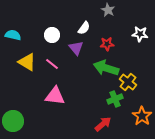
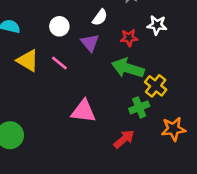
white star: (140, 34) -> (157, 25), moved
pink triangle: (55, 96) -> (83, 111), moved
orange star: (142, 116) -> (173, 129), turned 30

